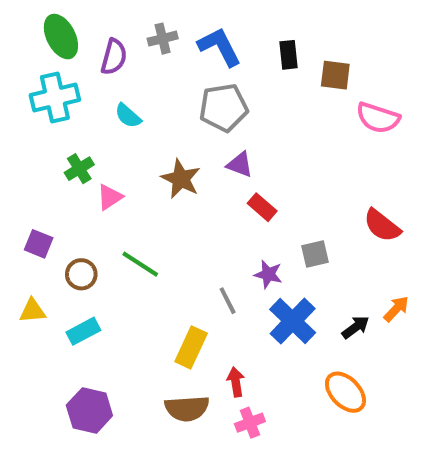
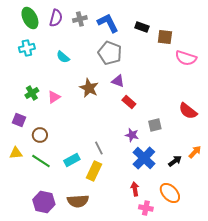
black rectangle: (289, 55) -> (142, 27), turned -64
purple semicircle: (114, 57) -> (56, 18), moved
cyan cross: (55, 97) -> (27, 48), size x0.7
gray pentagon: (224, 108) -> (110, 53), turned 30
green cross: (79, 169) -> (32, 93), moved
green line: (140, 264) -> (41, 161), moved
gray line: (228, 301) -> (99, 148), moved
cyan rectangle: (83, 331) -> (72, 160), moved
red arrow: (236, 382) -> (135, 189), moved
brown semicircle: (187, 408) -> (78, 201), moved
pink cross: (250, 423) -> (146, 208), moved, turned 32

